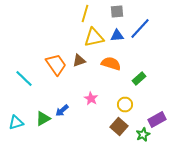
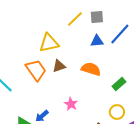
yellow line: (85, 14) -> (75, 19), moved, turned 30
yellow triangle: (94, 38) -> (49, 43), moved
yellow circle: (125, 104) -> (117, 112), moved

